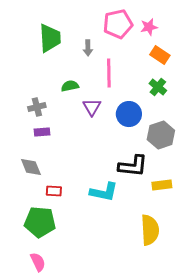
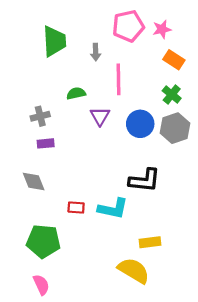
gray hexagon: (161, 135) -> (175, 128), moved
yellow rectangle: (162, 185) -> (150, 242), moved
red rectangle: (54, 191) -> (76, 208), moved
yellow semicircle: (150, 230) -> (134, 271), moved, turned -56

